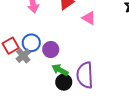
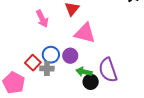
pink triangle: (89, 18) -> (85, 33), moved, size x1.6
gray cross: (23, 56) -> (47, 68), turned -32

